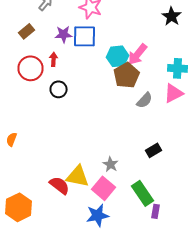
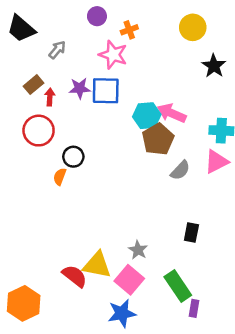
pink arrow: (138, 54) -> (172, 113), turned 75
red arrow: (54, 59) -> (50, 97), moved
orange semicircle: (12, 139) -> (60, 177), moved
black rectangle: (154, 150) -> (191, 233), turned -49

